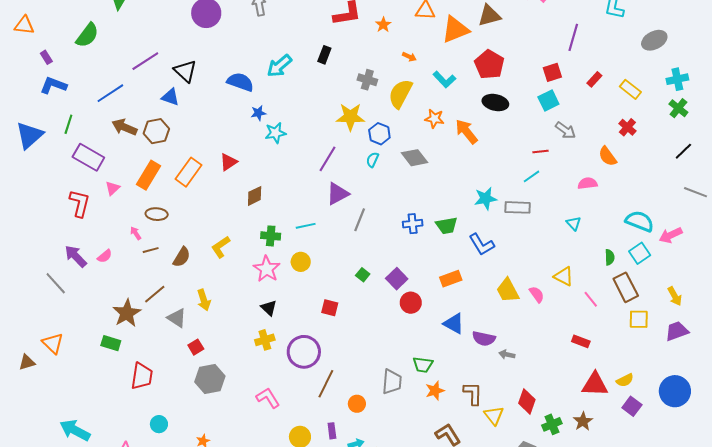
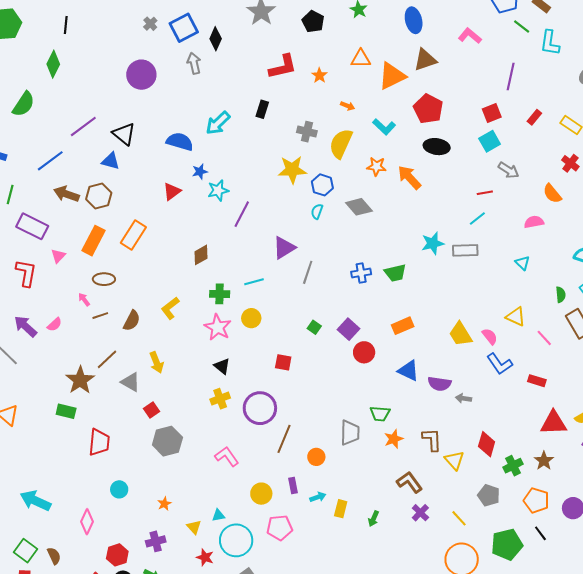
purple line: (327, 159) -> (242, 214), moved
red triangle: (229, 162) -> (172, 191), moved
blue L-shape: (482, 245) -> (500, 364), moved

